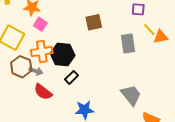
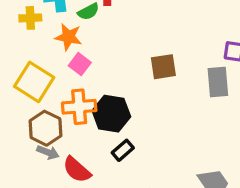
gray rectangle: (128, 44) -> (218, 82), moved
gray arrow: (36, 71) -> (48, 152), moved

